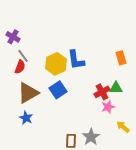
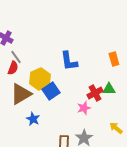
yellow hexagon: (56, 64) -> (40, 79), moved
pink star: (108, 107) -> (84, 108), moved
blue star: (26, 118) -> (33, 119), moved

